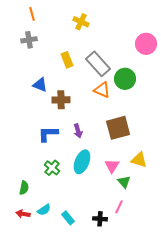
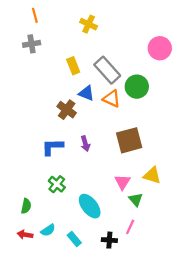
blue triangle: (40, 85) -> (86, 93), moved
brown cross: (61, 100) -> (67, 110), turned 36
cyan ellipse: (82, 162) -> (90, 206), moved, turned -60

